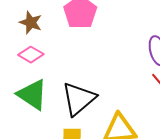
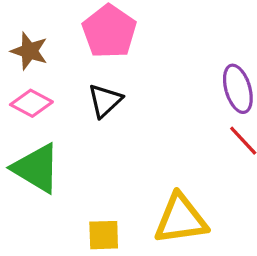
black triangle: (79, 99) -> (105, 101), moved, size x0.6

